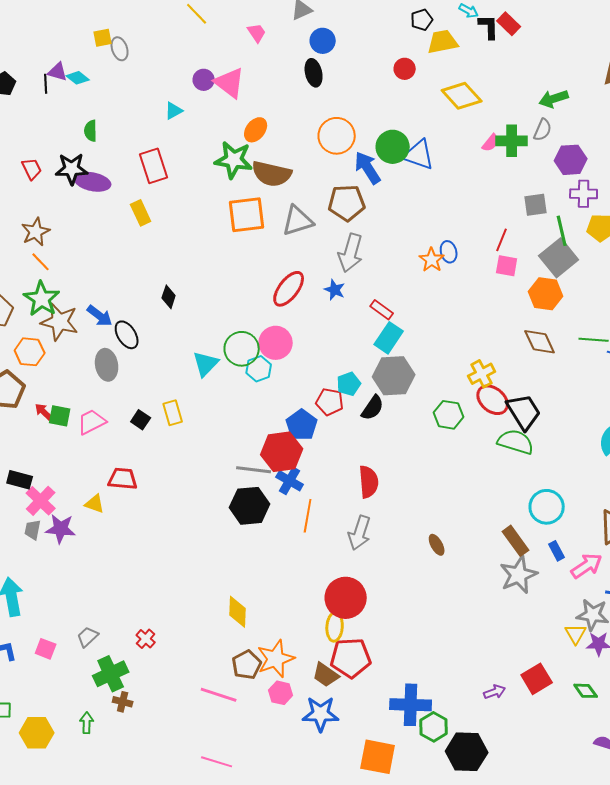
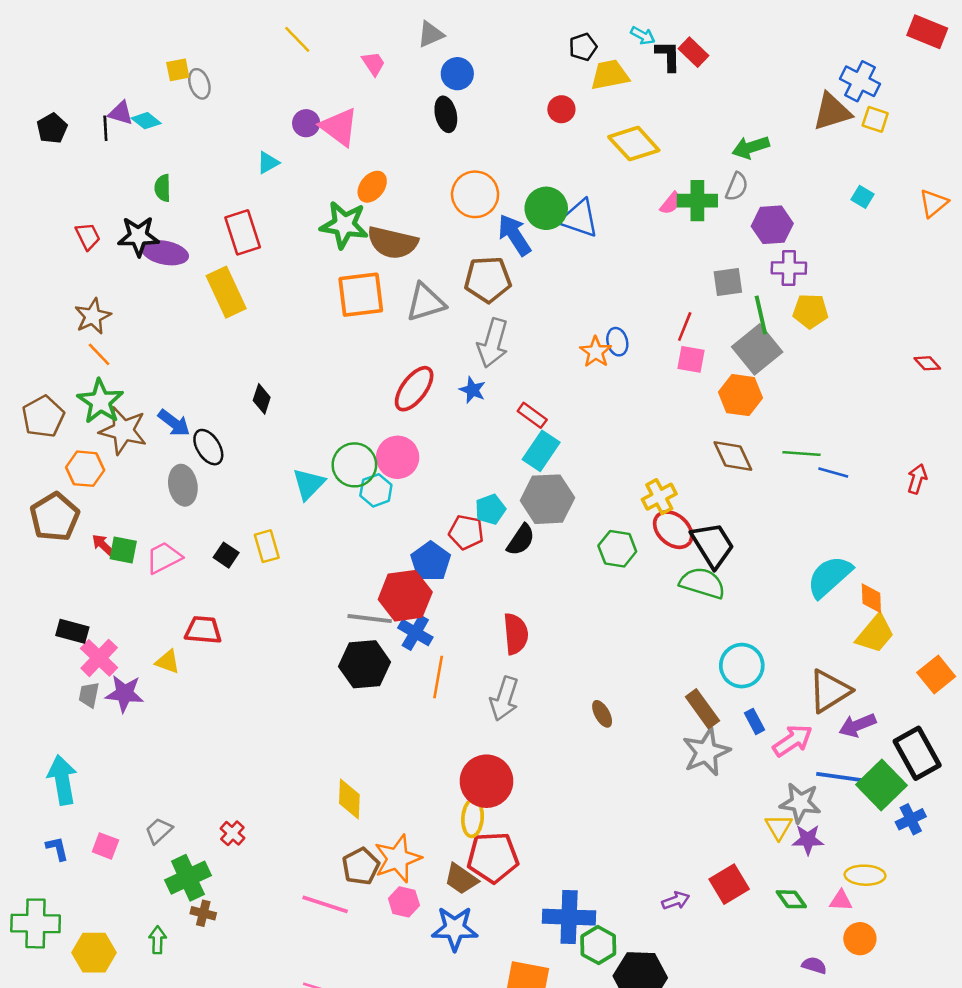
yellow rectangle: (141, 213) -> (226, 292), size x1.5

